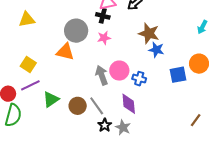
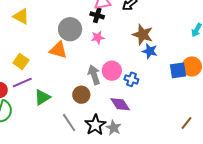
yellow triangle: (27, 19) -> (21, 16), turned 36
blue square: (178, 75) -> (178, 70), moved
purple diamond: (129, 104) -> (120, 104), turned -30
brown circle: (78, 106) -> (81, 95), moved
gray line: (97, 106) -> (69, 123), moved
black star: (105, 125) -> (95, 125), size x1.5

